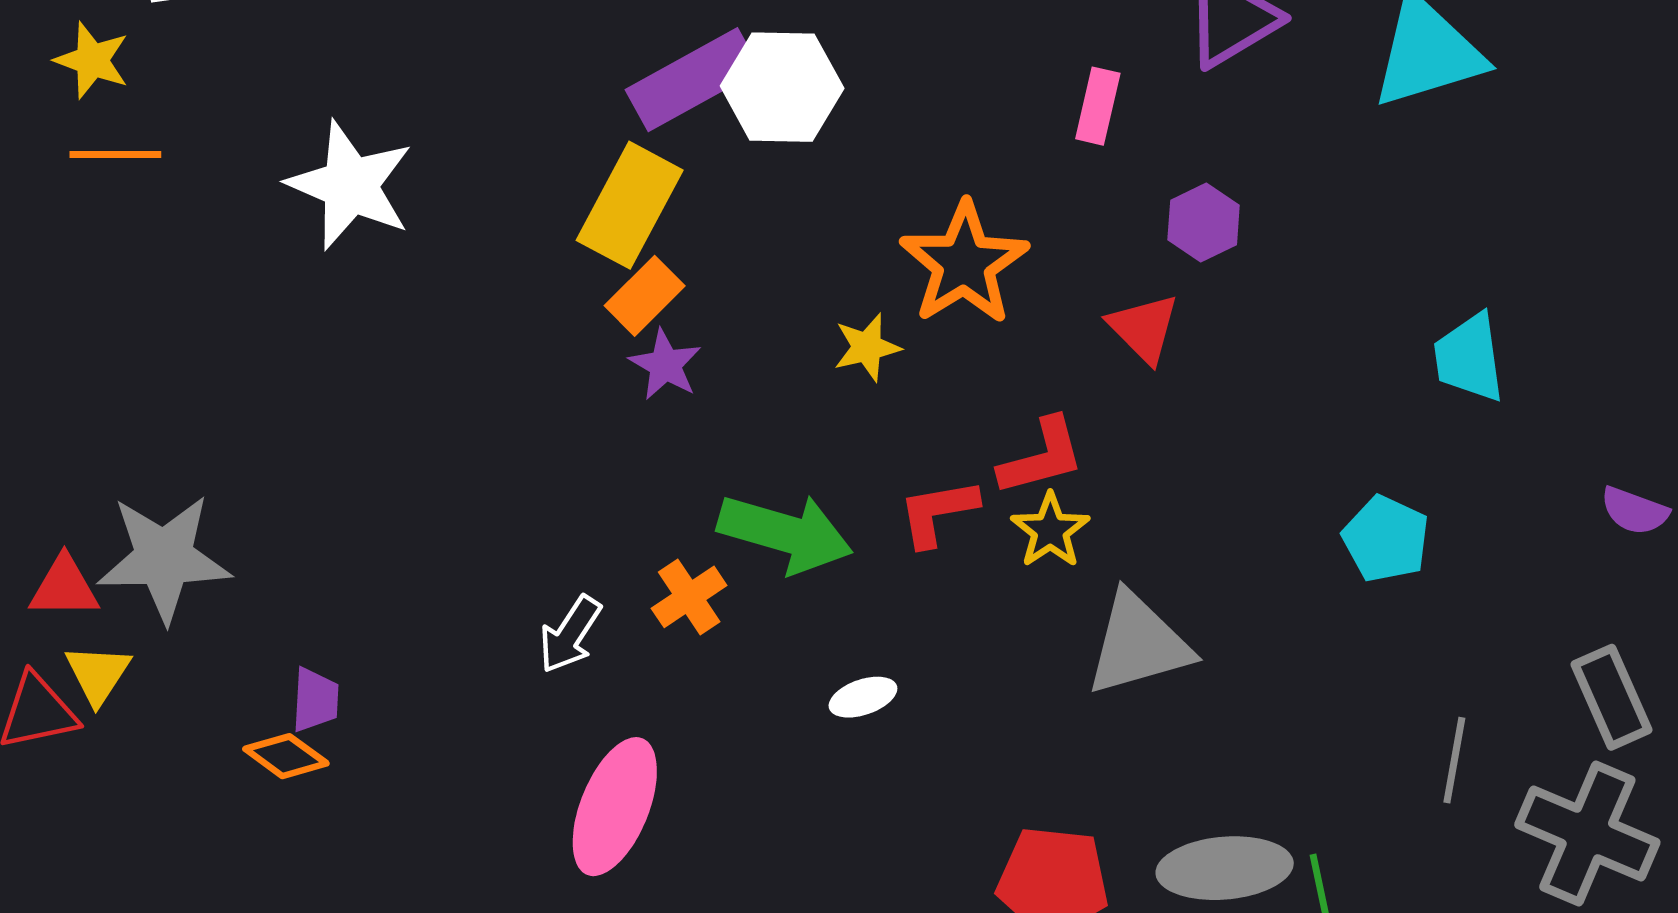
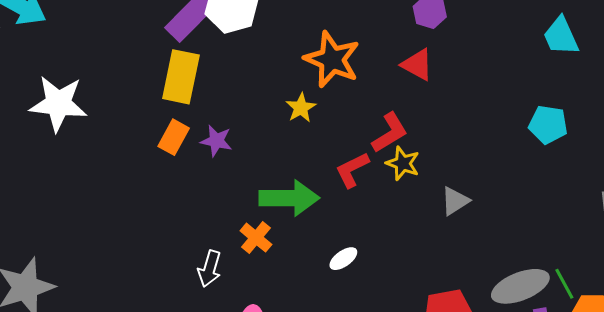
orange rectangle: (645, 296) -> (174, 137), moved
gray triangle: (1138, 644) -> (455, 201), size x0.6

